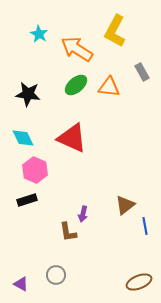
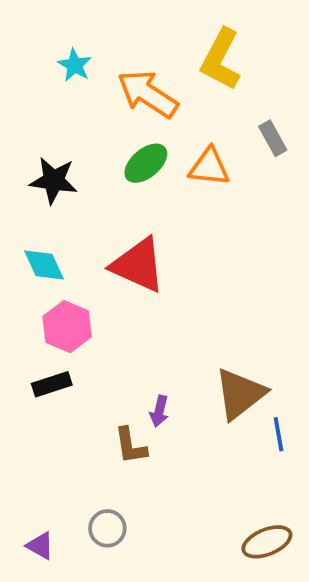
brown triangle: (125, 205) -> (240, 394), size x1.4

